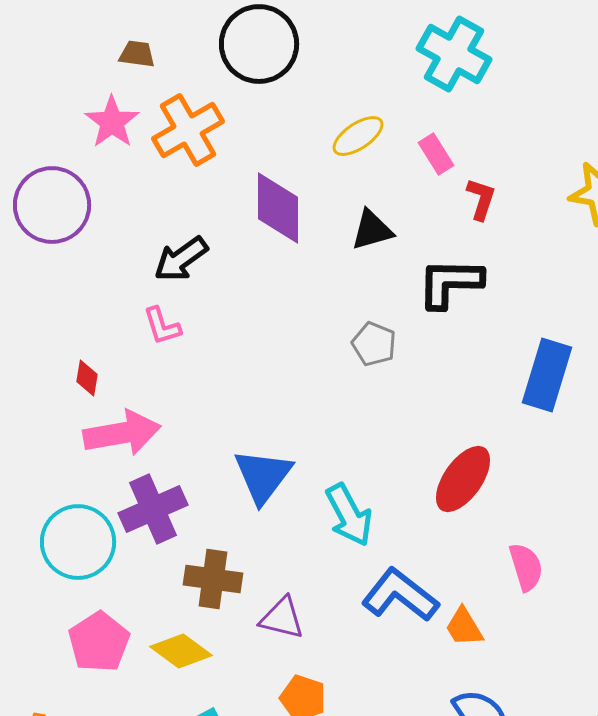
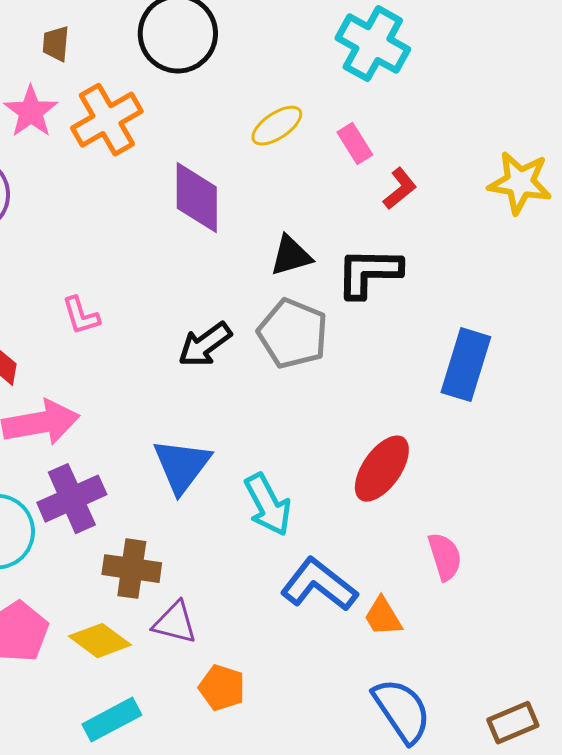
brown trapezoid: (137, 54) -> (56, 44), turned -93
red L-shape: (481, 199) -> (400, 189), turned 33
black triangle: (372, 230) -> (291, 256), moved
black arrow: (181, 259) -> (205, 345), moved
gray pentagon: (374, 344) -> (293, 334), size x1.6
purple triangle: (282, 618) -> (175, 623), moved

